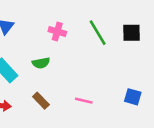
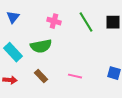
green semicircle: (41, 63) -> (41, 46), size x1.5

